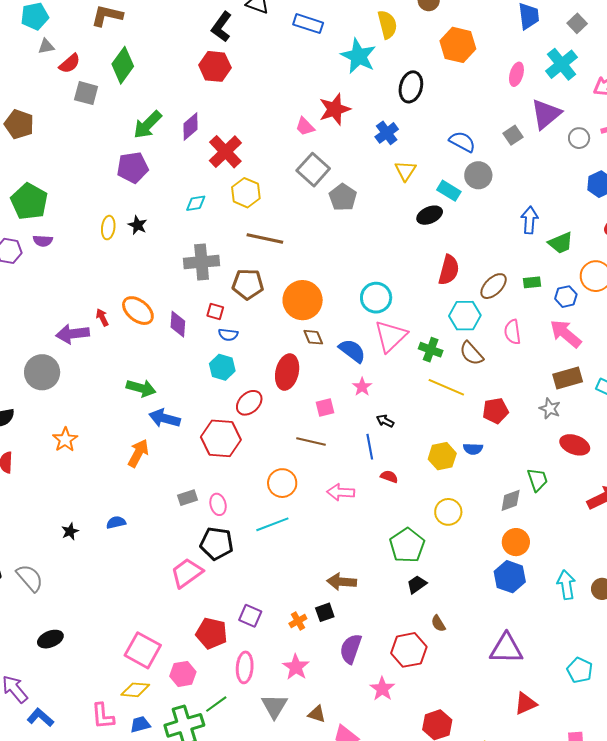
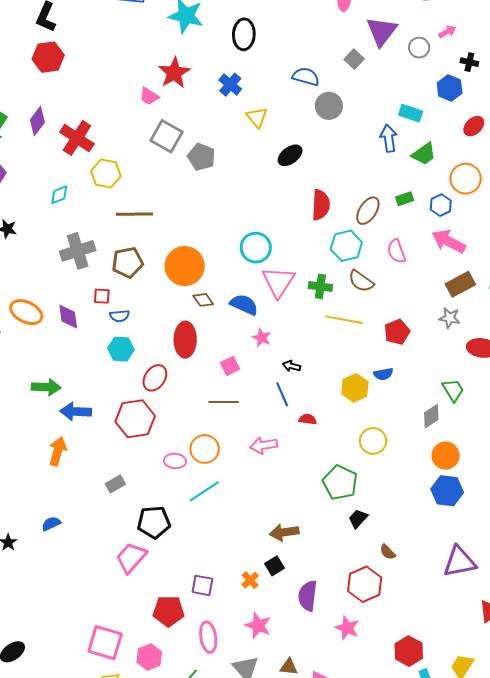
cyan rectangle: (449, 191) -> (411, 113), moved
pink ellipse: (218, 504) -> (175, 461), moved, turned -60

